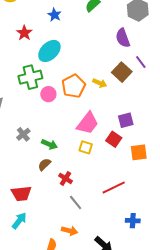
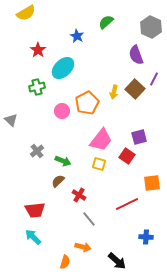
blue star: (54, 15) -> (77, 36), moved
purple line: (141, 62) -> (154, 79), turned 64
green cross: (30, 77) -> (37, 87), moved, size x0.7
yellow arrow: (100, 83) -> (114, 92), moved, turned 80
orange square: (139, 152) -> (152, 183), moved
cyan arrow: (19, 221) -> (33, 237), turned -84

